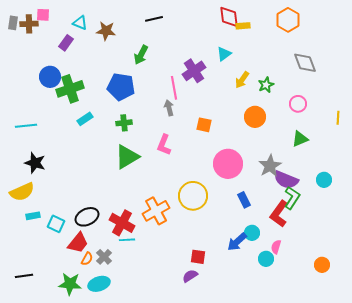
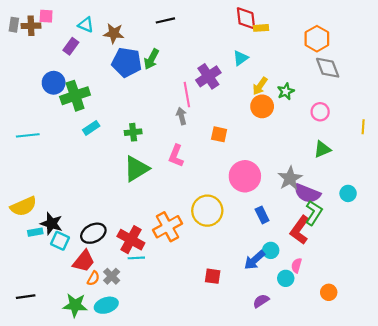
orange hexagon: (288, 20) -> (317, 39), moved
blue pentagon: (121, 87) -> (127, 62), moved
orange circle: (255, 117) -> (262, 106), moved
black star: (35, 163) -> (51, 224), moved
orange circle: (322, 265) -> (329, 292), moved
purple semicircle: (190, 276) -> (261, 301), moved

